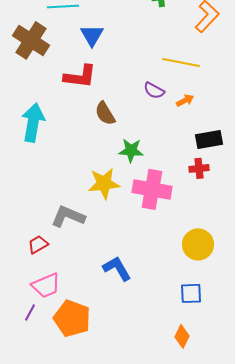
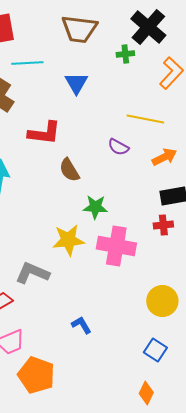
blue triangle: (92, 35) -> (76, 83), moved
orange arrow: (185, 100) -> (164, 157), moved, size x1.4
blue L-shape: (117, 268) -> (81, 325), size x0.7
blue square: (191, 293) -> (155, 350), turned 35

